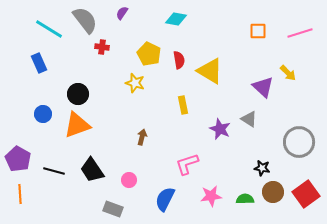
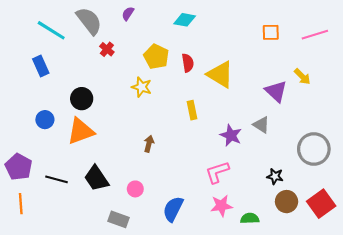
red cross: (102, 47) -> (107, 49), turned 32
pink L-shape: (187, 164) -> (217, 172), moved
green semicircle: (245, 199) -> (250, 218), moved

